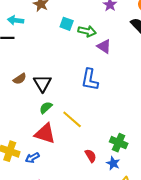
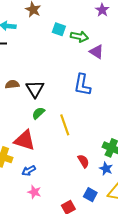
brown semicircle: (20, 79) -> (12, 84), turned -152
yellow line: (72, 119) -> (65, 125), turned 30
red triangle: (45, 134) -> (25, 140), moved
blue arrow: (32, 158) -> (29, 171), moved

